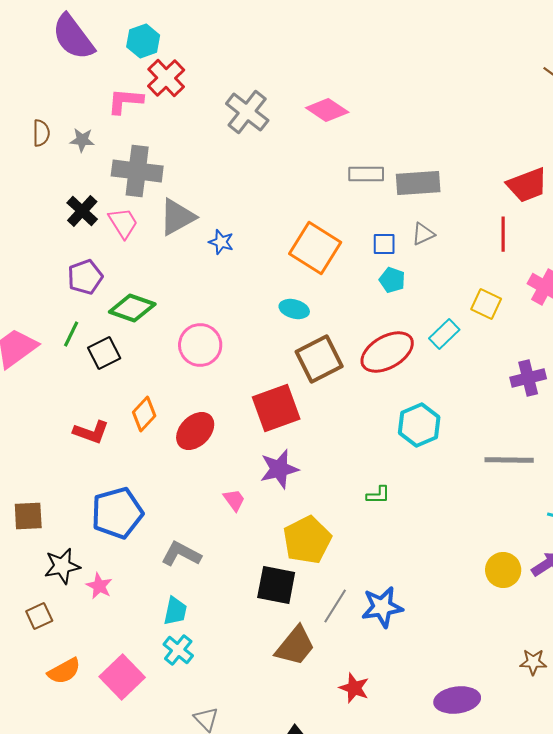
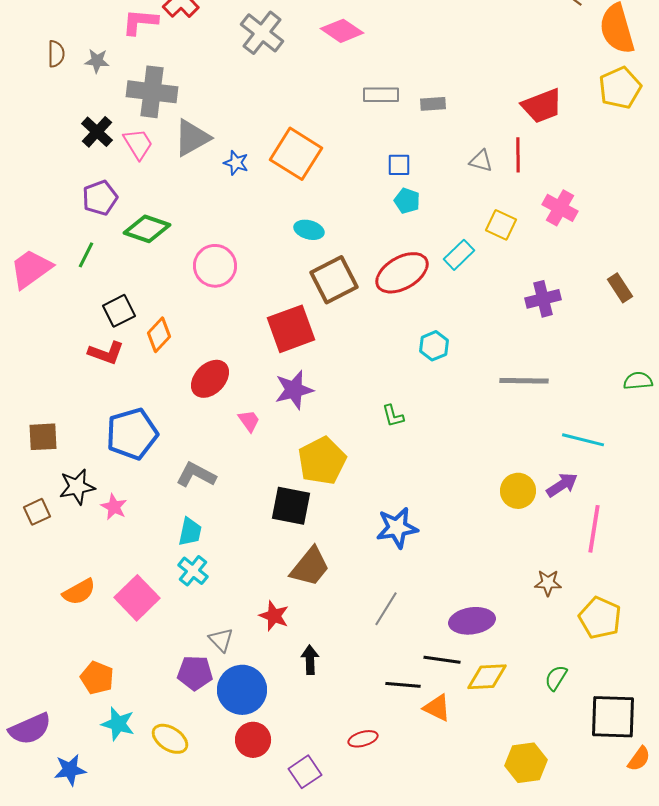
gray rectangle: (418, 183) -> (433, 104), size x0.6
gray triangle: (423, 234) -> (481, 161), moved, turned 40
orange square: (315, 248) -> (296, 154), moved
black square: (104, 353) -> (119, 311), moved
cyan hexagon: (419, 425) -> (434, 346), size x0.7
red ellipse: (195, 431) -> (210, 379), moved
green L-shape: (378, 495) -> (393, 416), turned 75
gray line: (335, 606) -> (386, 609), moved
brown square: (39, 616) -> (37, 512), moved
red star: (354, 688) -> (274, 616), moved

